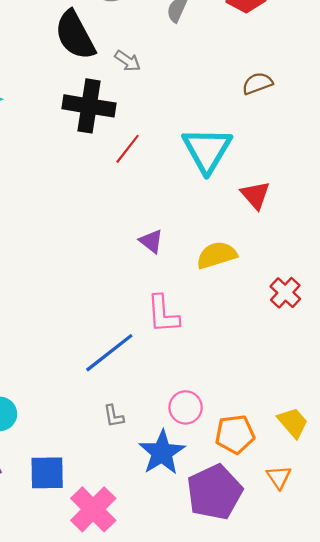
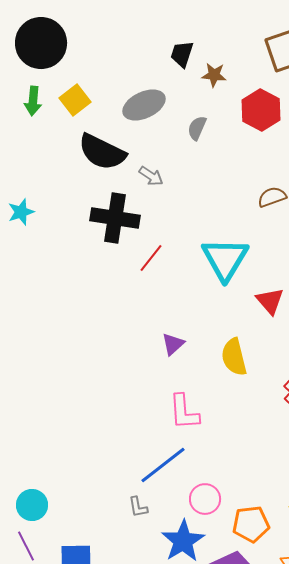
black semicircle: (75, 35) -> (102, 152), turned -36
purple triangle: (151, 241) -> (173, 344), turned 40
yellow semicircle: (217, 255) -> (234, 357), turned -87
blue line: (109, 353) -> (163, 465), moved

